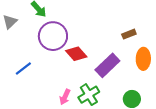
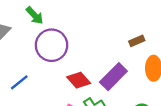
red diamond: (76, 54) -> (79, 80), moved

